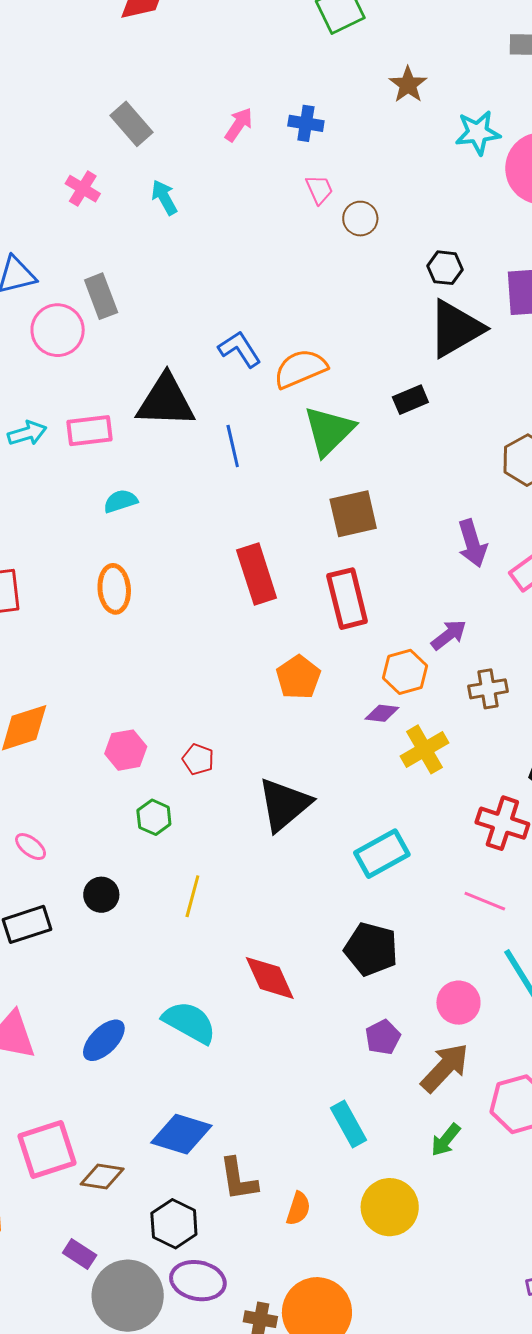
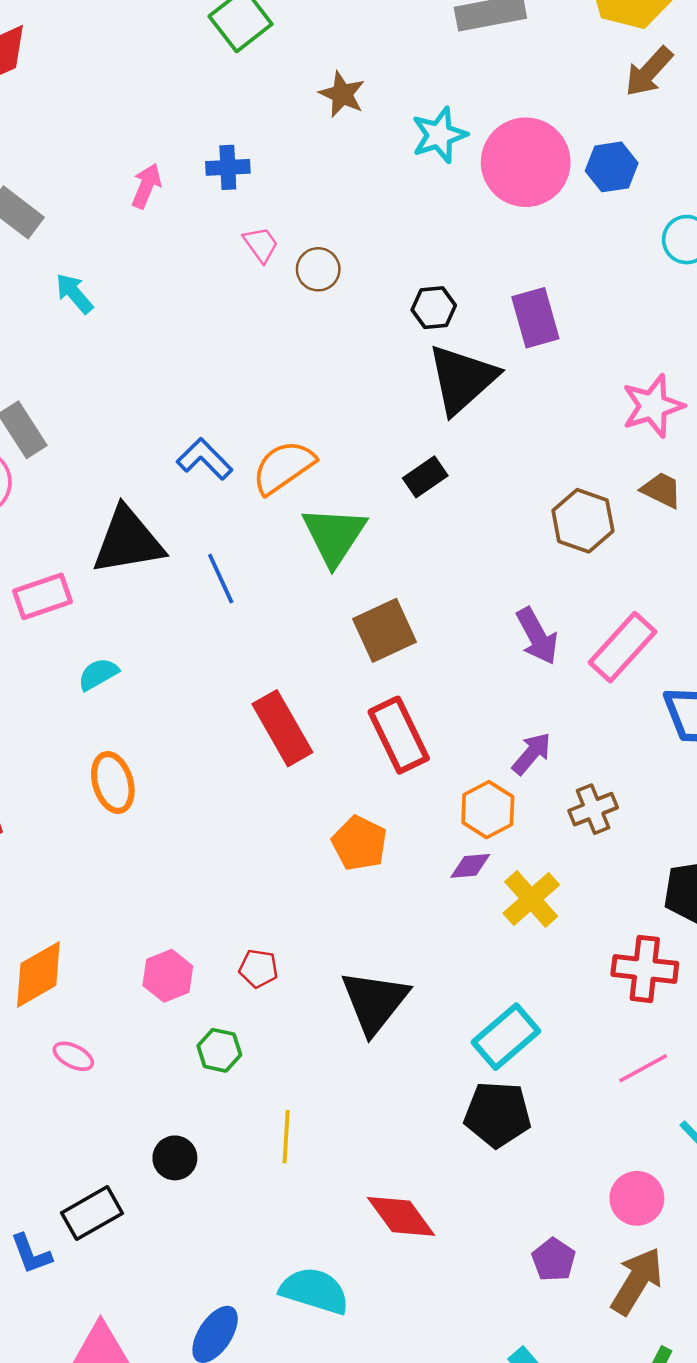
pink ellipse: (31, 847) -> (73, 1056), moved
pink line: (485, 901) -> (643, 1068), turned -39
black pentagon: (371, 949) -> (498, 1114), moved

